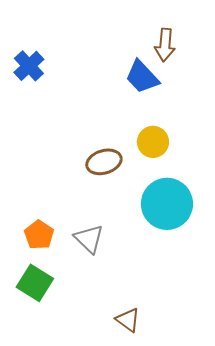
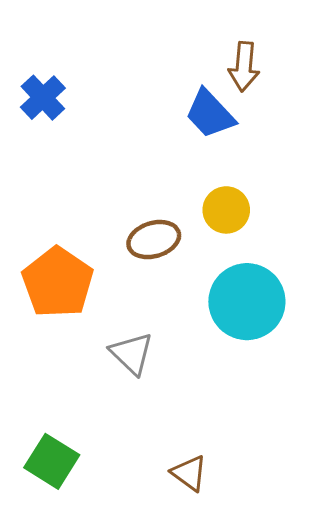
orange pentagon: (39, 235) -> (58, 282), moved, size x1.6
green square: (35, 283) -> (52, 461), moved

